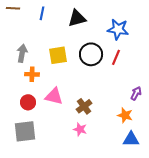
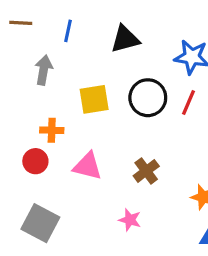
gray arrow: (22, 53) -> (44, 70), moved
red circle: (28, 102) -> (35, 161), moved
brown cross: (84, 106) -> (146, 171), moved
gray square: (25, 131) -> (40, 223), turned 35

